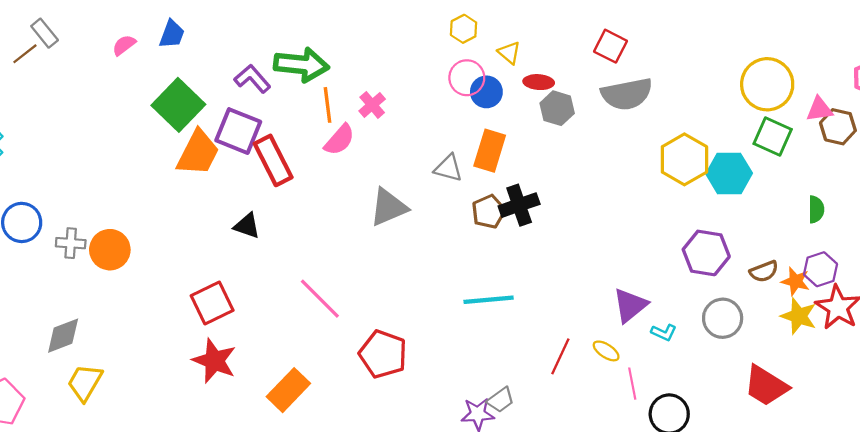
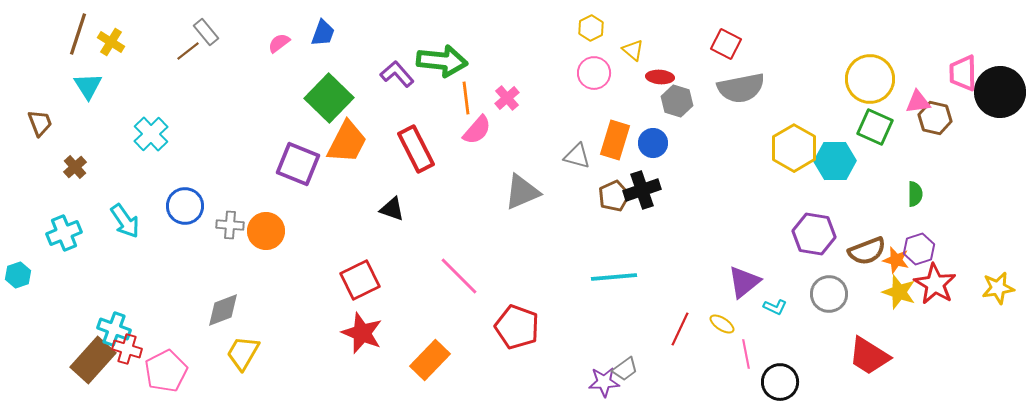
blue circle: (486, 92) -> (653, 143), moved
purple square: (238, 131) -> (298, 164), moved
brown semicircle: (764, 271) -> (867, 251), size x1.4

